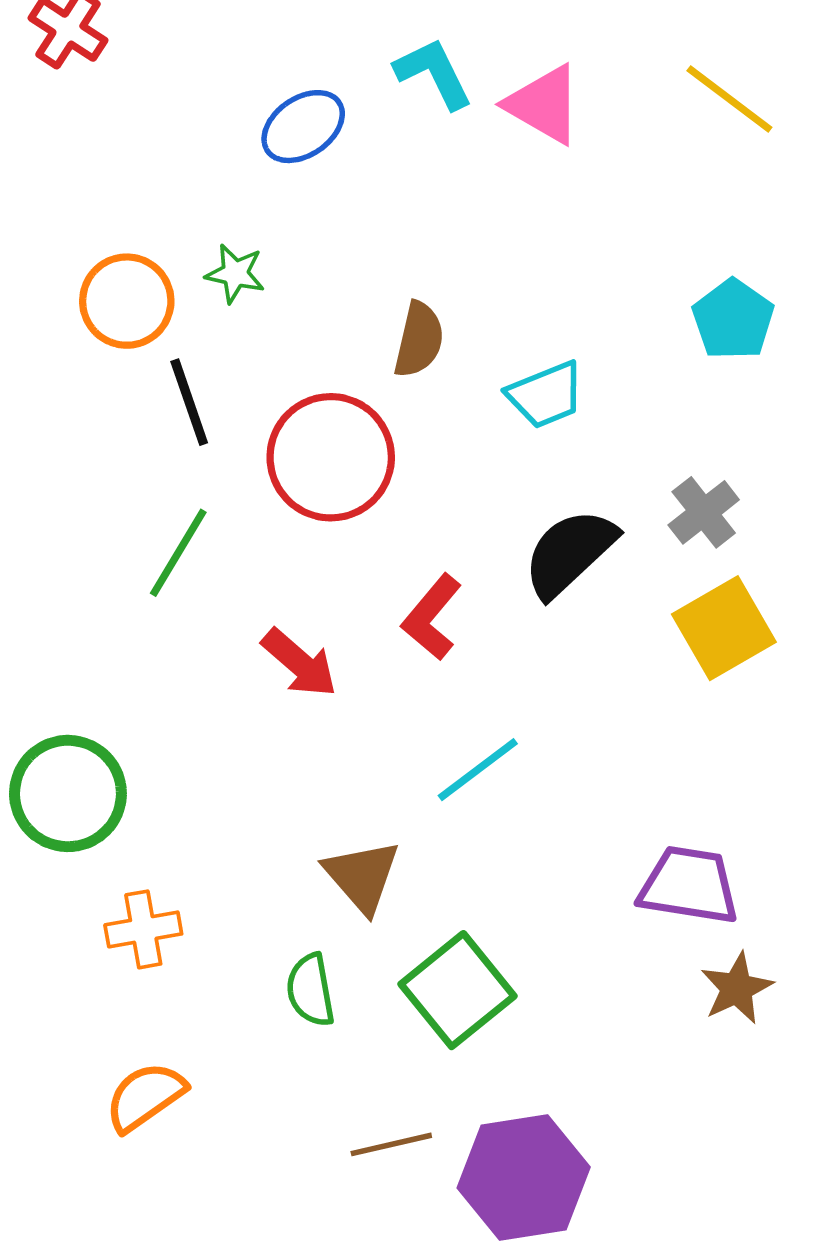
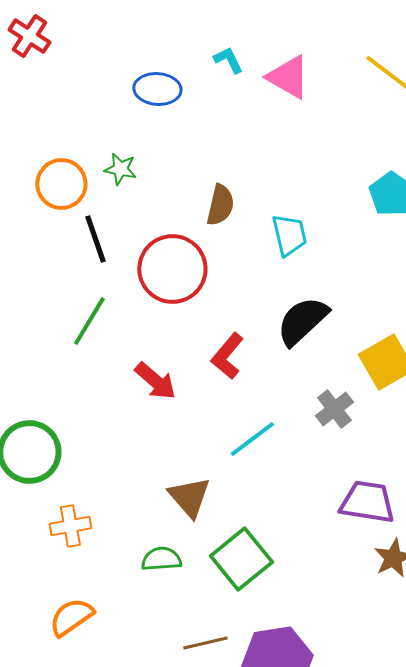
cyan L-shape: (434, 73) -> (228, 60), size x0.7
blue ellipse: (303, 127) -> (157, 89), turned 39
cyan trapezoid: (546, 395) -> (289, 235), turned -81
gray cross: (704, 512) -> (334, 409), moved
green semicircle: (311, 990) -> (161, 559), turned 96

